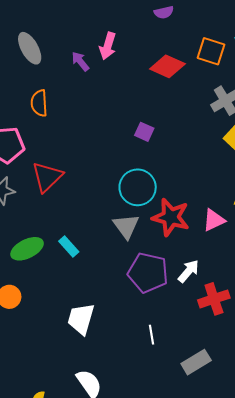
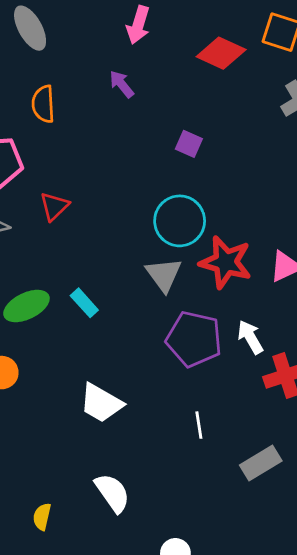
purple arrow: (80, 61) -> (122, 84), moved
red triangle: (47, 177) -> (54, 206), size x0.7
white arrow: (189, 271) -> (250, 337), turned -70
white trapezoid: (81, 319) -> (101, 403), turned -76

